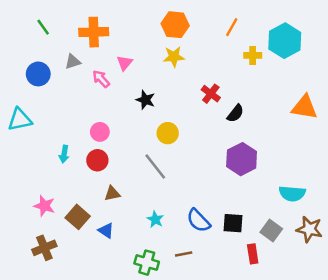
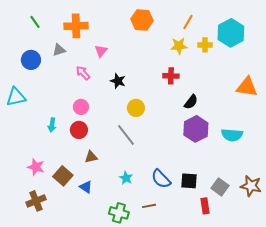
yellow star: (174, 57) -> (179, 46), moved
pink arrow: (101, 79) -> (83, 73), moved
red cross: (211, 94) -> (171, 76), turned -35
black semicircle: (235, 113) -> (191, 102), moved
cyan semicircle: (292, 194) -> (232, 135), moved

